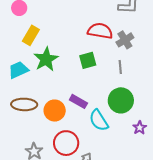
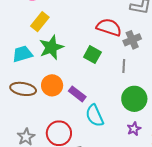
green square: (88, 60) -> (92, 55), turned 36
green circle: (121, 100) -> (134, 99), moved
orange circle: (55, 111) -> (52, 85), moved

